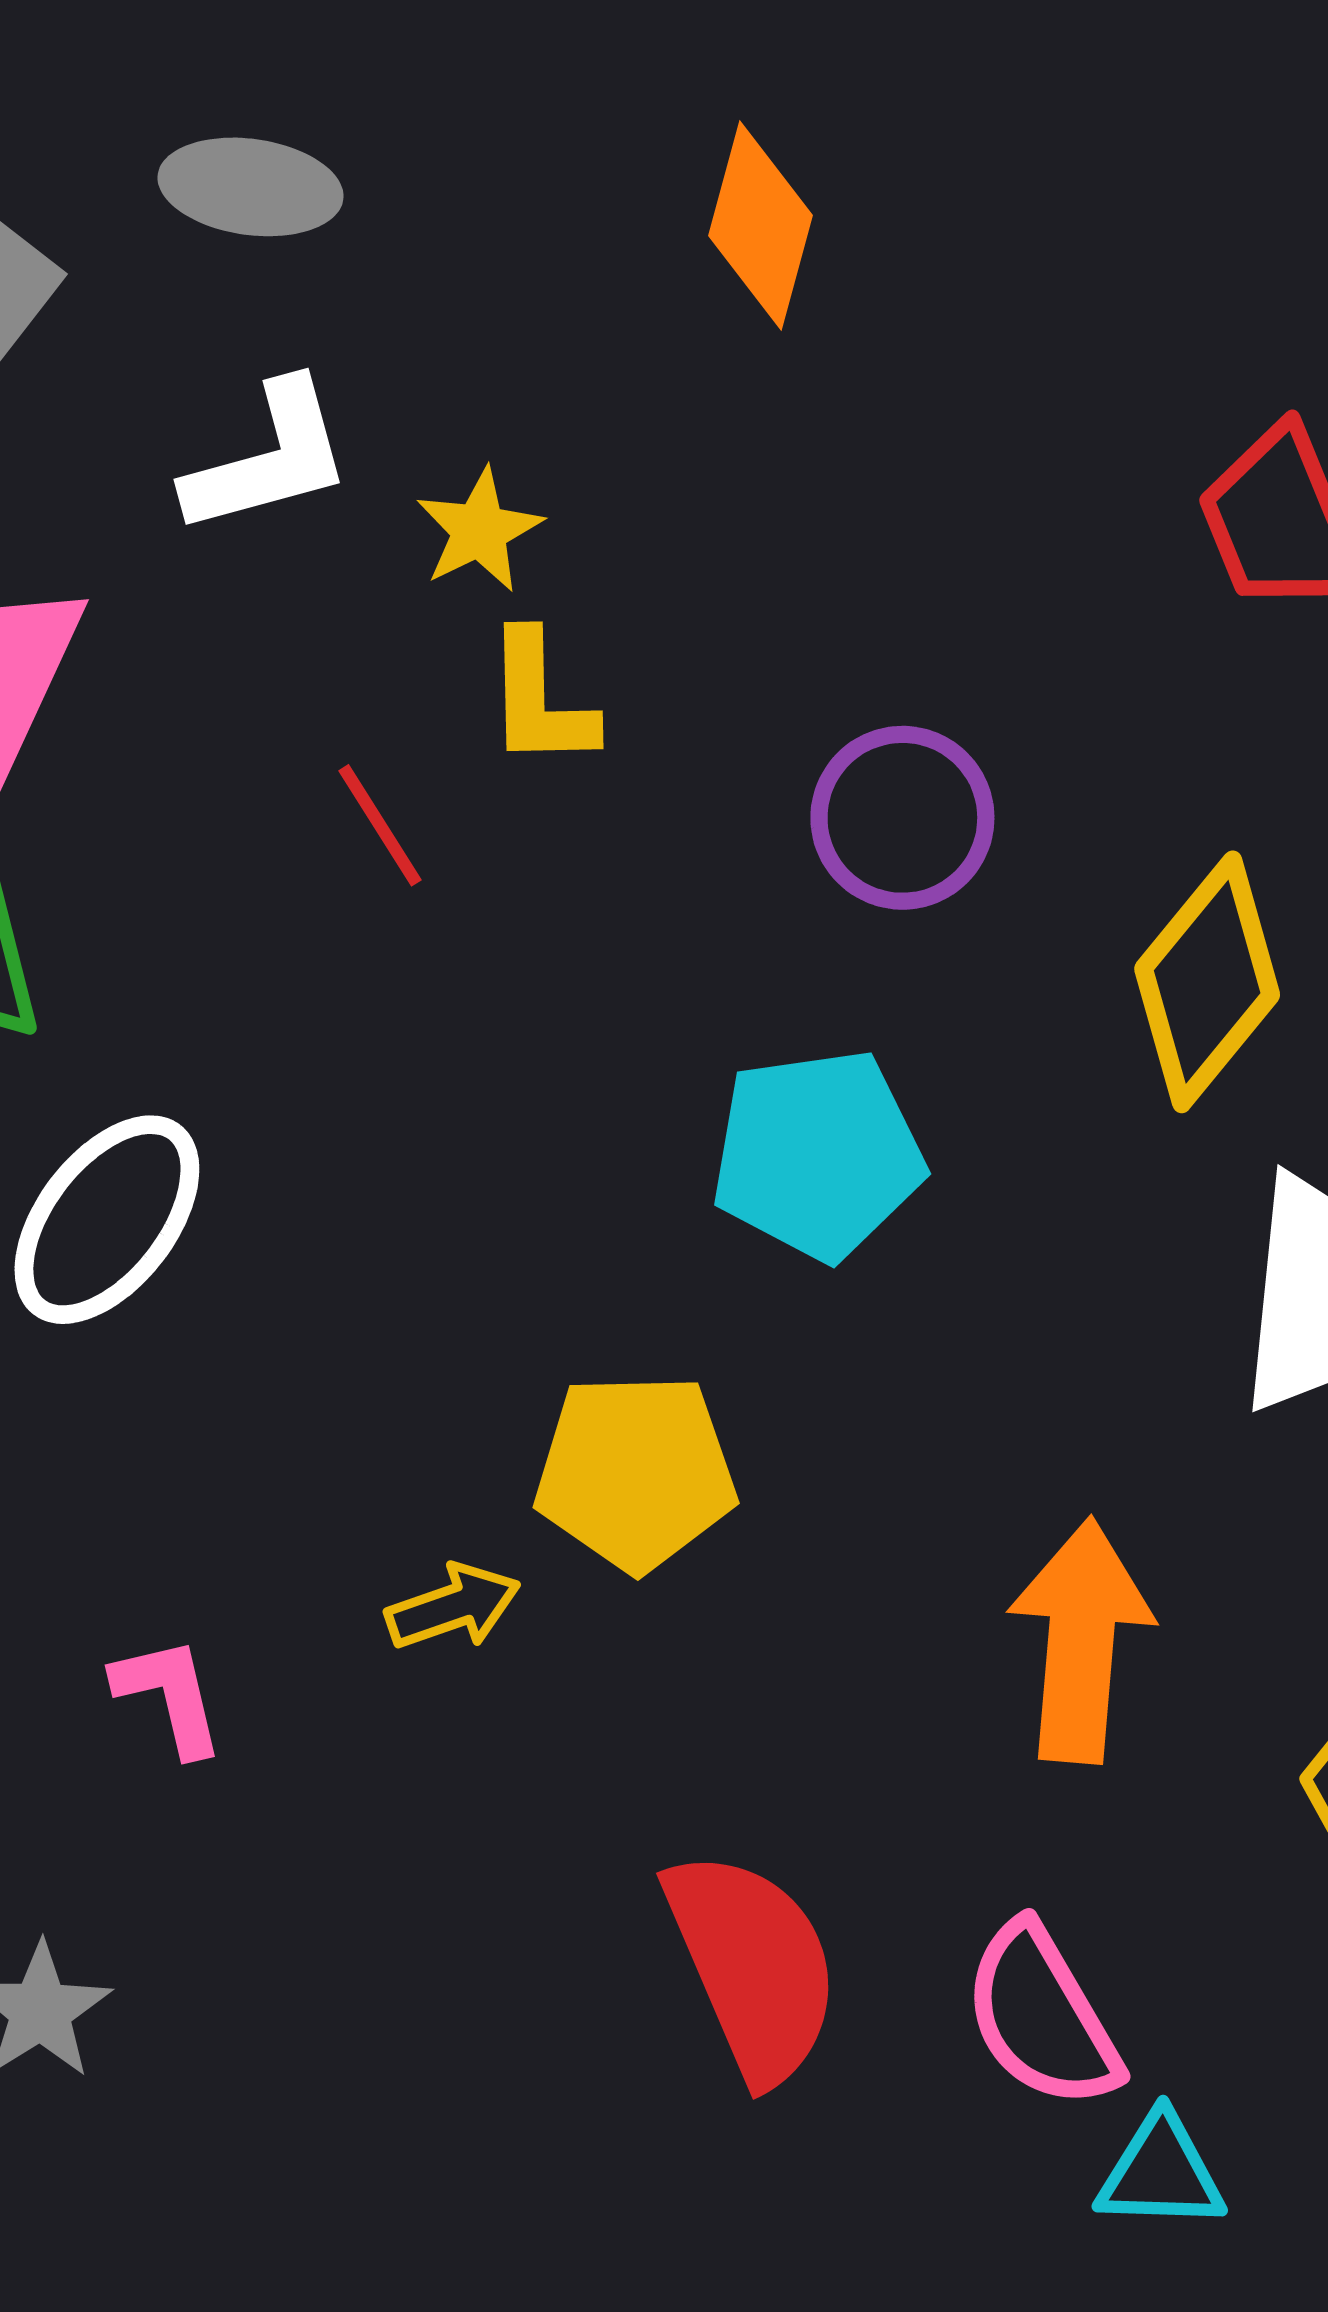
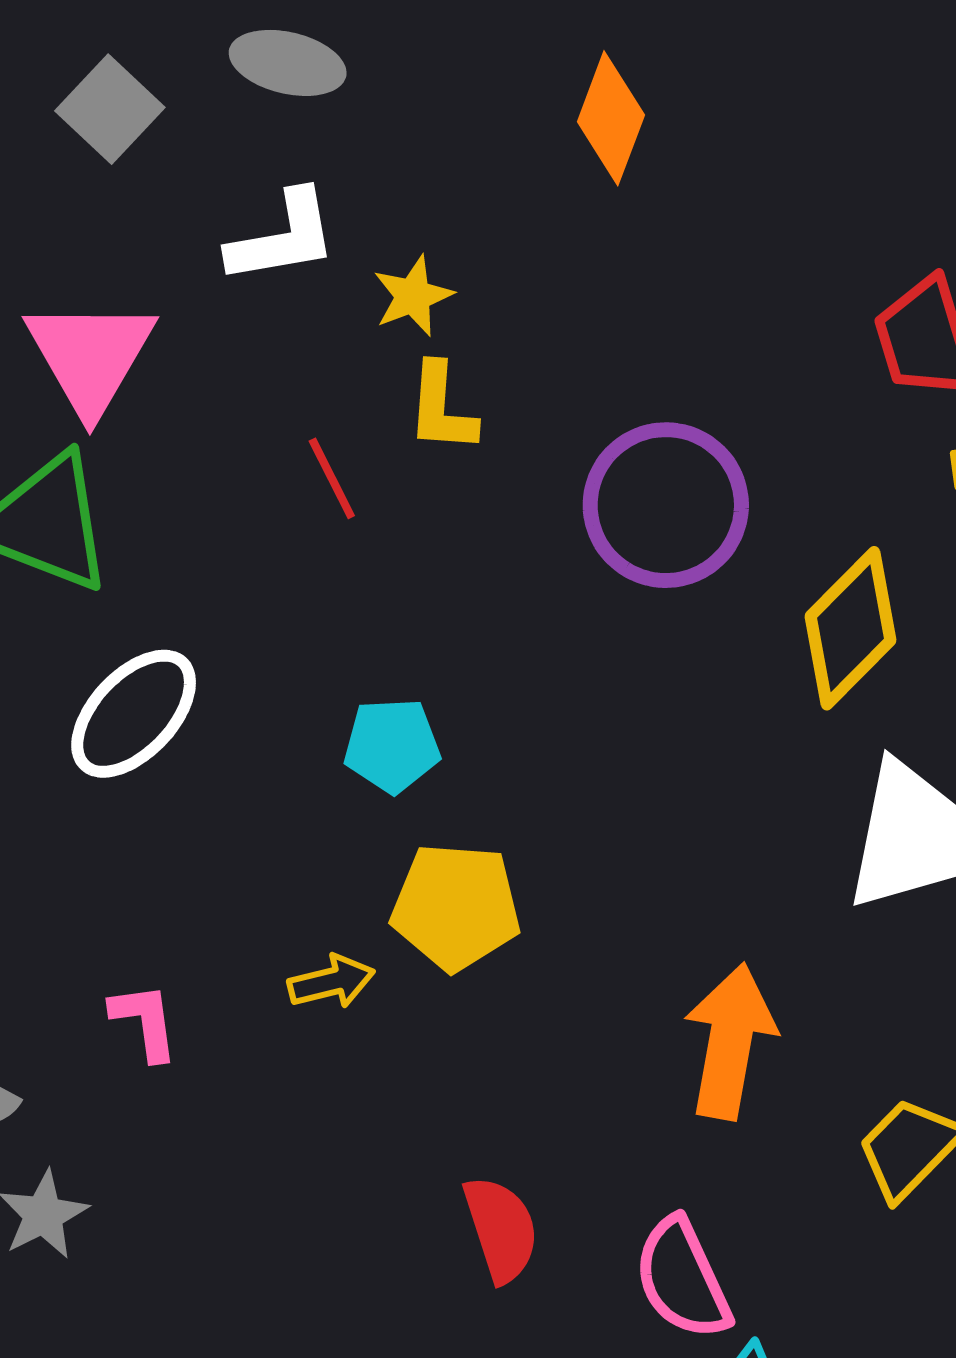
purple circle: (902, 818) -> (666, 505), size x1.4
cyan pentagon: (818, 1154) -> (392, 745), moved, size x0.7
red semicircle: (753, 1966) -> (501, 1229), size x0.7

